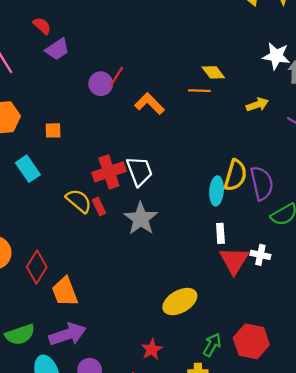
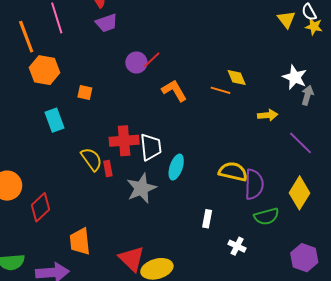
yellow semicircle: (235, 175) -> (233, 172), turned -108
cyan ellipse: (217, 191) -> (176, 167), moved
red triangle: (234, 260) -> (132, 259), moved, turned -32
orange trapezoid: (65, 292) -> (80, 242), moved

